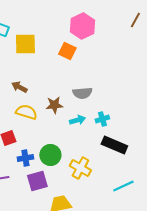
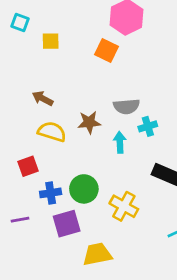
yellow square: (25, 44) -> (51, 41), size x0.6
cyan cross: (102, 119) -> (148, 126), moved
cyan arrow: (77, 120) -> (120, 142), turned -77

